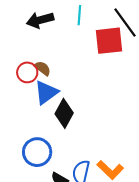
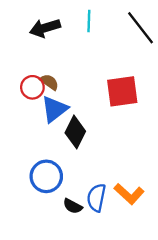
red square: (109, 41) -> (122, 91), moved

